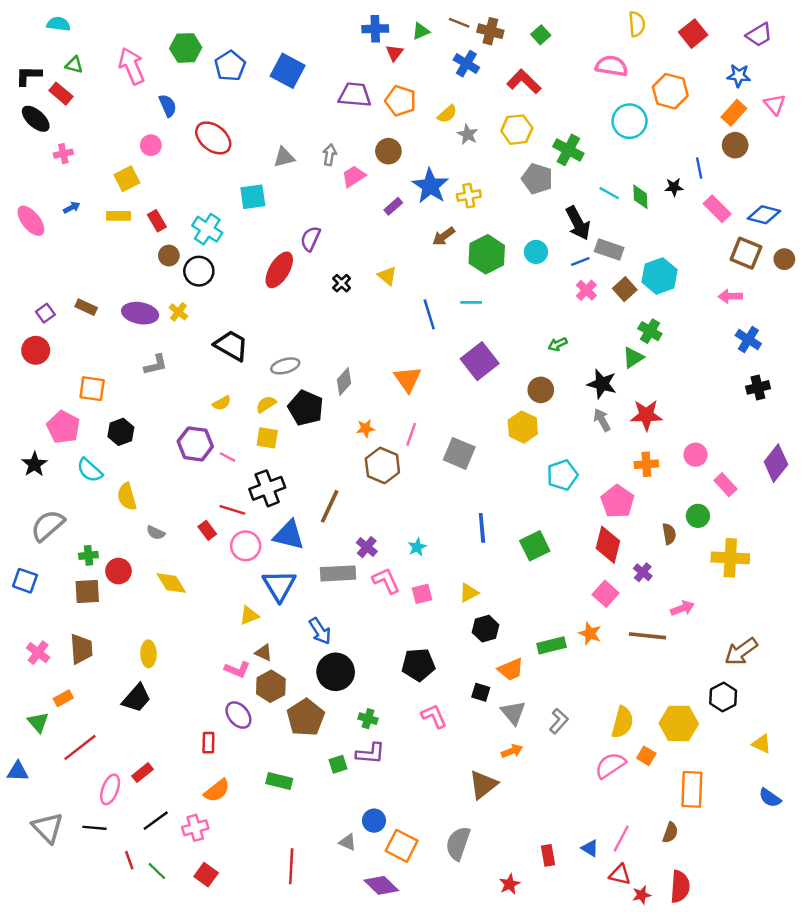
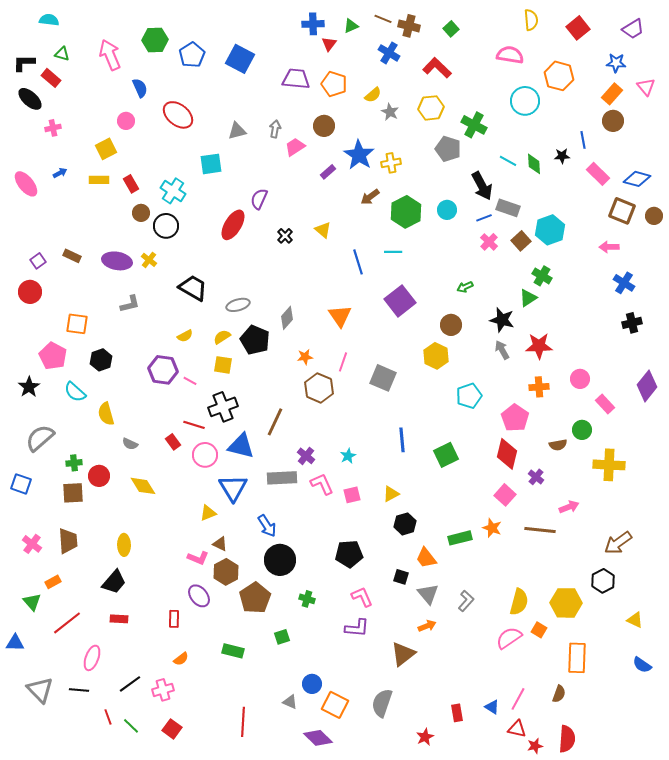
brown semicircle: (669, 534) -> (558, 445), turned 90
orange trapezoid: (511, 669) -> (426, 558), turned 75
purple L-shape: (370, 753) -> (357, 628), moved
red rectangle: (142, 773) -> (119, 619), moved, turned 42
orange semicircle: (217, 791) -> (181, 659), size x0.7

